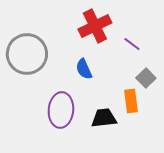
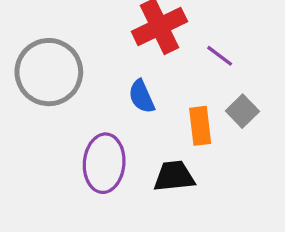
orange rectangle: (131, 101) -> (200, 126), moved

